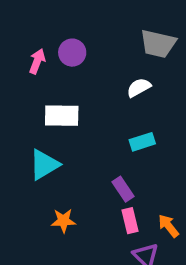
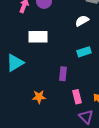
cyan triangle: (44, 165) -> (15, 63), moved
purple rectangle: (123, 189) -> (63, 74), moved, turned 40

